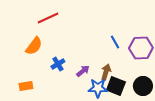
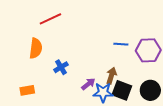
blue line: (115, 42) -> (121, 44), turned -56
orange semicircle: (34, 46) -> (36, 48), turned -30
purple arrow: (83, 71) -> (88, 84), moved

